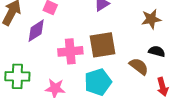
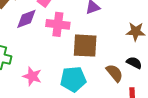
pink cross: (70, 51) -> (58, 24), moved

